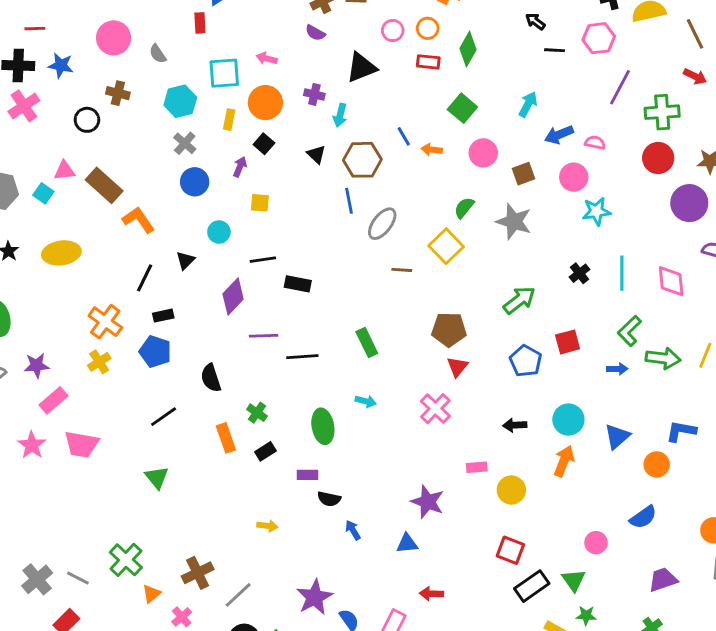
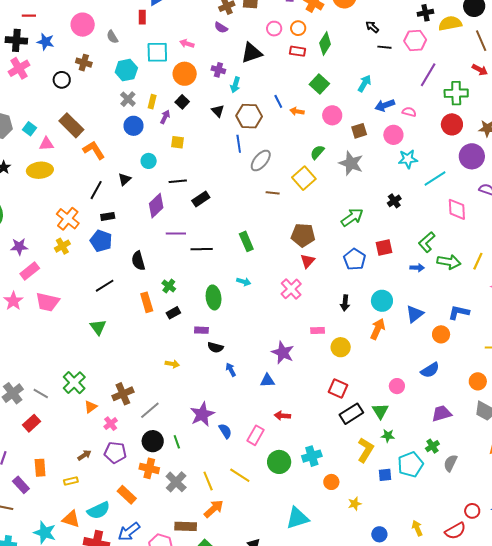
yellow rectangle: (229, 120) -> (152, 102), moved
pink triangle: (64, 171) -> (46, 144), moved
cyan line: (622, 273) -> (435, 179), moved, turned 55
black rectangle: (298, 284) -> (201, 199), turned -48
black arrow: (515, 425) -> (345, 303), turned -84

